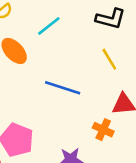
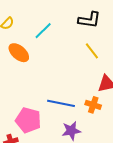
blue line: (63, 88) -> (61, 103), moved

